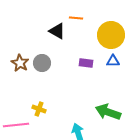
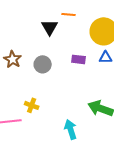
black triangle: (57, 31) -> (50, 27), turned 30
gray circle: (42, 63) -> (43, 64), moved

